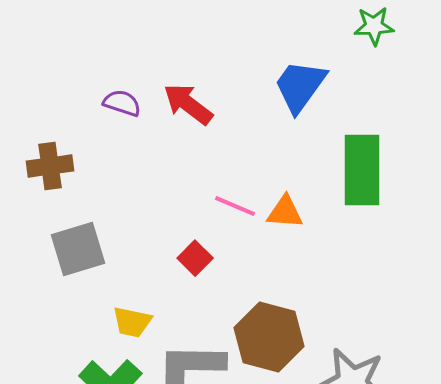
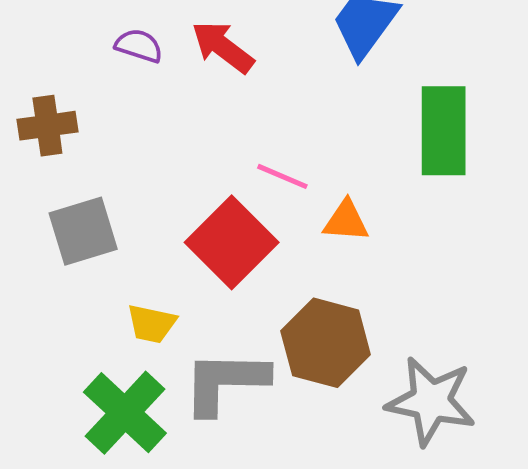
orange triangle: (285, 212) -> (346, 221), moved
red square: (195, 258) -> (232, 242), size x2.0

